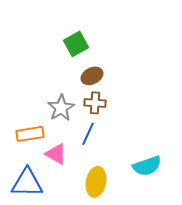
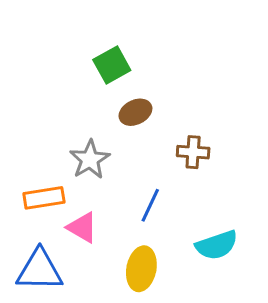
brown cross: (95, 103) -> (193, 152), moved
blue line: (88, 134) -> (150, 205), moved

